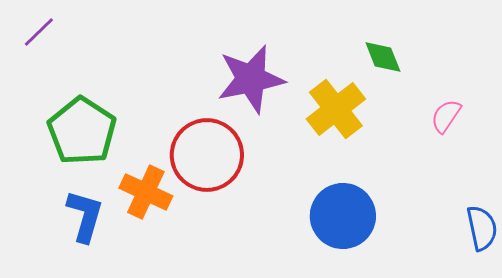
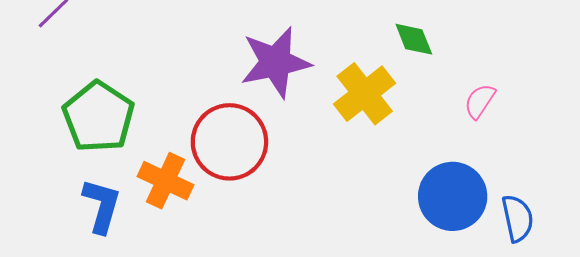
blue circle: (343, 216) -> (453, 196), moved

